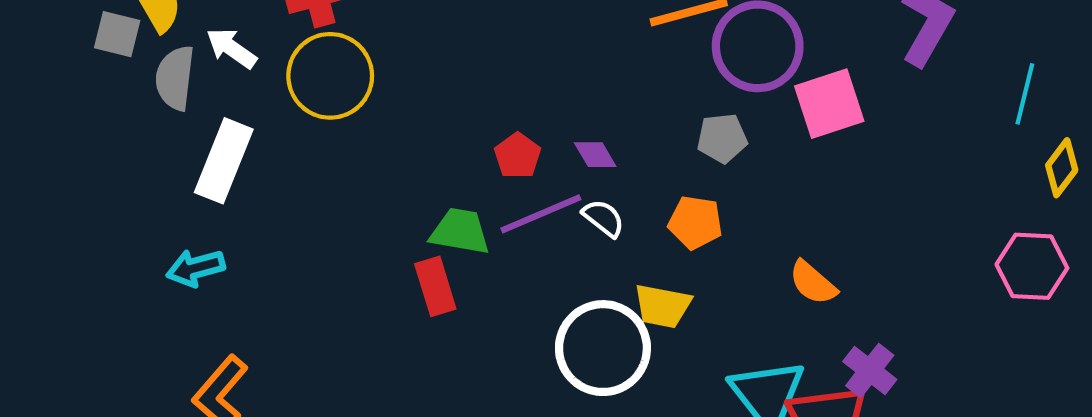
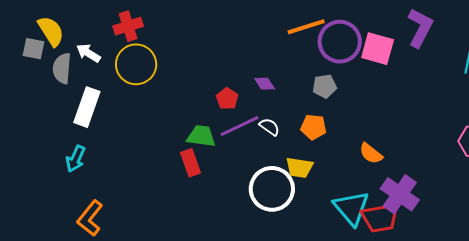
pink square: (829, 104) -> (378, 49), moved, turned 36
purple diamond: (595, 155) -> (265, 84), moved
cyan arrow: (196, 268) -> (76, 159), turned -48
purple cross: (870, 370) -> (400, 194), size x1.5

